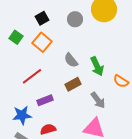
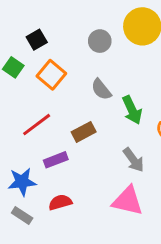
black square: (42, 18) -> (37, 40), moved
gray semicircle: (71, 60) -> (101, 89), moved
brown rectangle: (73, 84) -> (84, 132), moved

